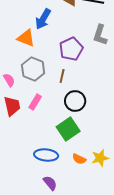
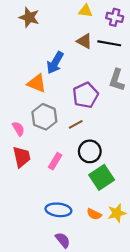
brown line: (62, 76) -> (76, 124), turned 48
pink rectangle: (35, 102) -> (55, 161), moved
green square: (68, 129) -> (102, 177), moved

